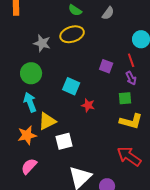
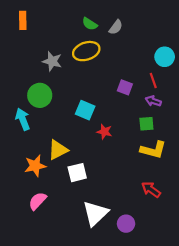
gray semicircle: (108, 13) -> (116, 27), moved
purple arrow: (131, 78) -> (153, 101), turned 136
cyan arrow: (30, 102) -> (23, 119), moved
red arrow: (129, 156) -> (151, 190), size x0.7

